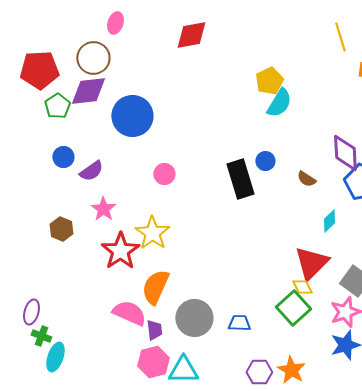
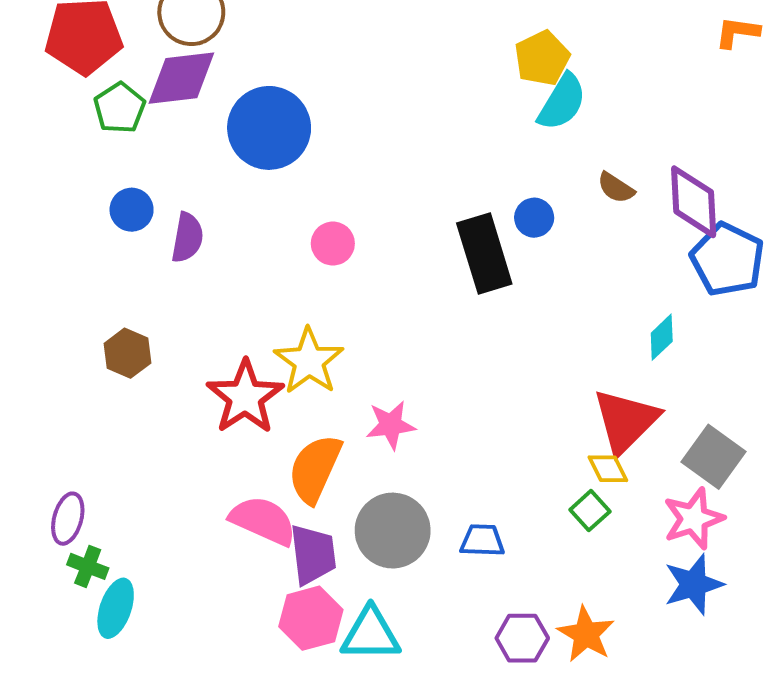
purple semicircle: (91, 171) -> (187, 238), turned -45
brown semicircle: (306, 179) -> (616, 188), moved
pink star: (103, 209) -> (391, 425), moved, turned 30
green square: (293, 308) -> (590, 511), size x0.6
purple trapezoid: (154, 330) -> (313, 554), size x1.5

